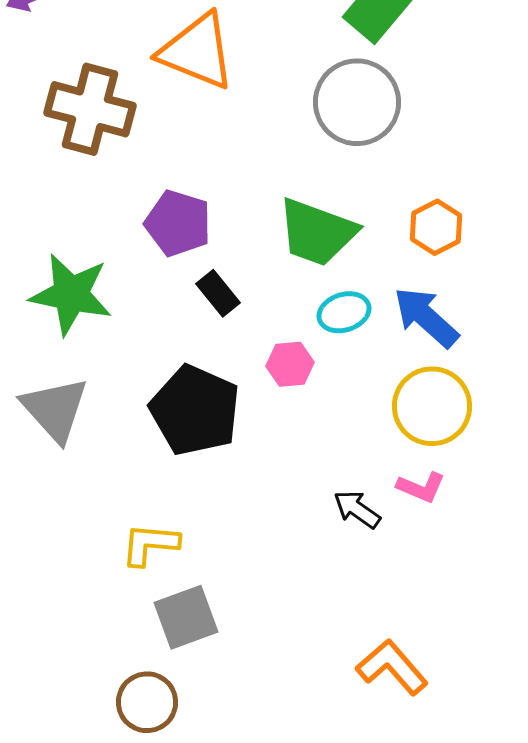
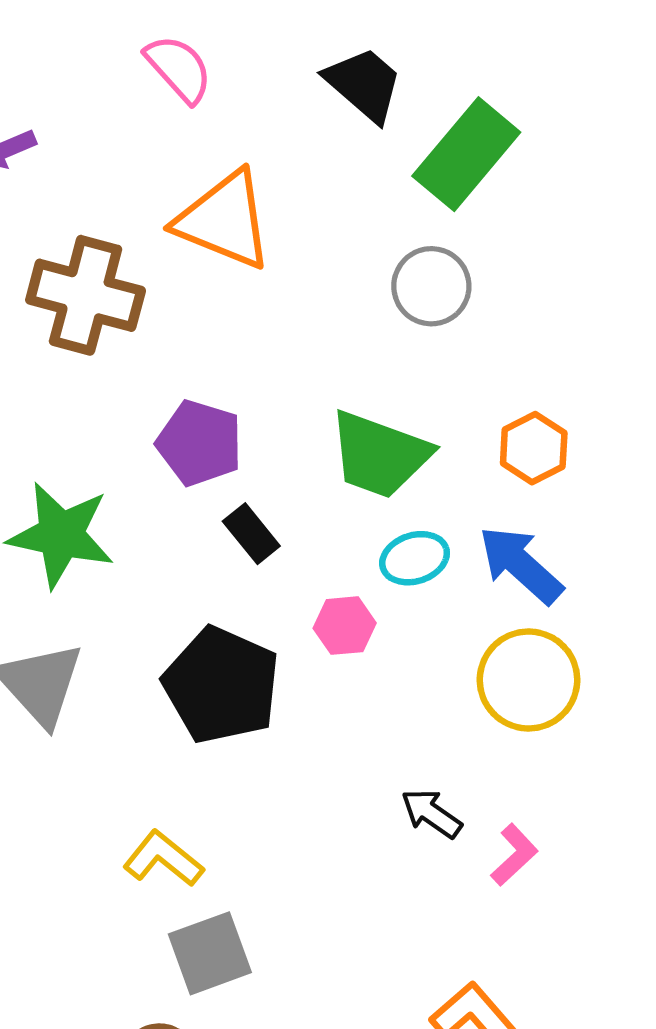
gray circle: (357, 102) -> (431, 286), size x0.7
pink L-shape: (421, 487) -> (514, 855), moved, turned -66
yellow L-shape: (150, 544) -> (163, 859), turned 34

